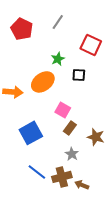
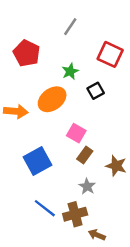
red pentagon: (22, 29) -> (27, 53), moved
black square: (79, 75) -> (96, 91), turned -32
brown arrow: (82, 185) -> (97, 235), moved

